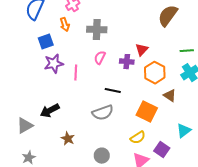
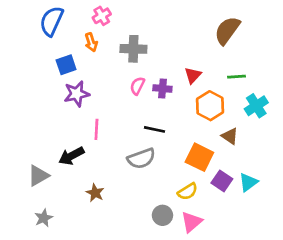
green line: (187, 51) -> (236, 77), moved
purple cross: (127, 62) -> (162, 88), moved
pink line: (76, 73) -> (96, 129), moved
purple square: (162, 150) -> (222, 181), moved
gray circle: (102, 156) -> (162, 215), moved

